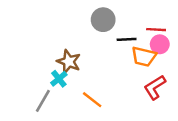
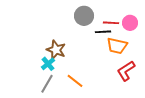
red line: (156, 30) -> (111, 23), moved
pink circle: (160, 44) -> (130, 23), moved
gray line: (43, 101) -> (47, 84), moved

